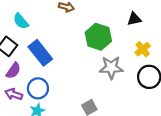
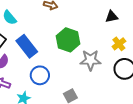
green hexagon: (98, 37) -> (68, 40), moved
blue circle: (38, 88) -> (40, 75), moved

